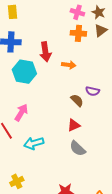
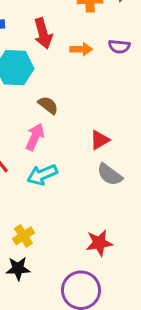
purple semicircle: (93, 91) -> (119, 46), moved
brown semicircle: (77, 100) -> (48, 105), moved
pink arrow: (21, 113) -> (35, 137), moved

